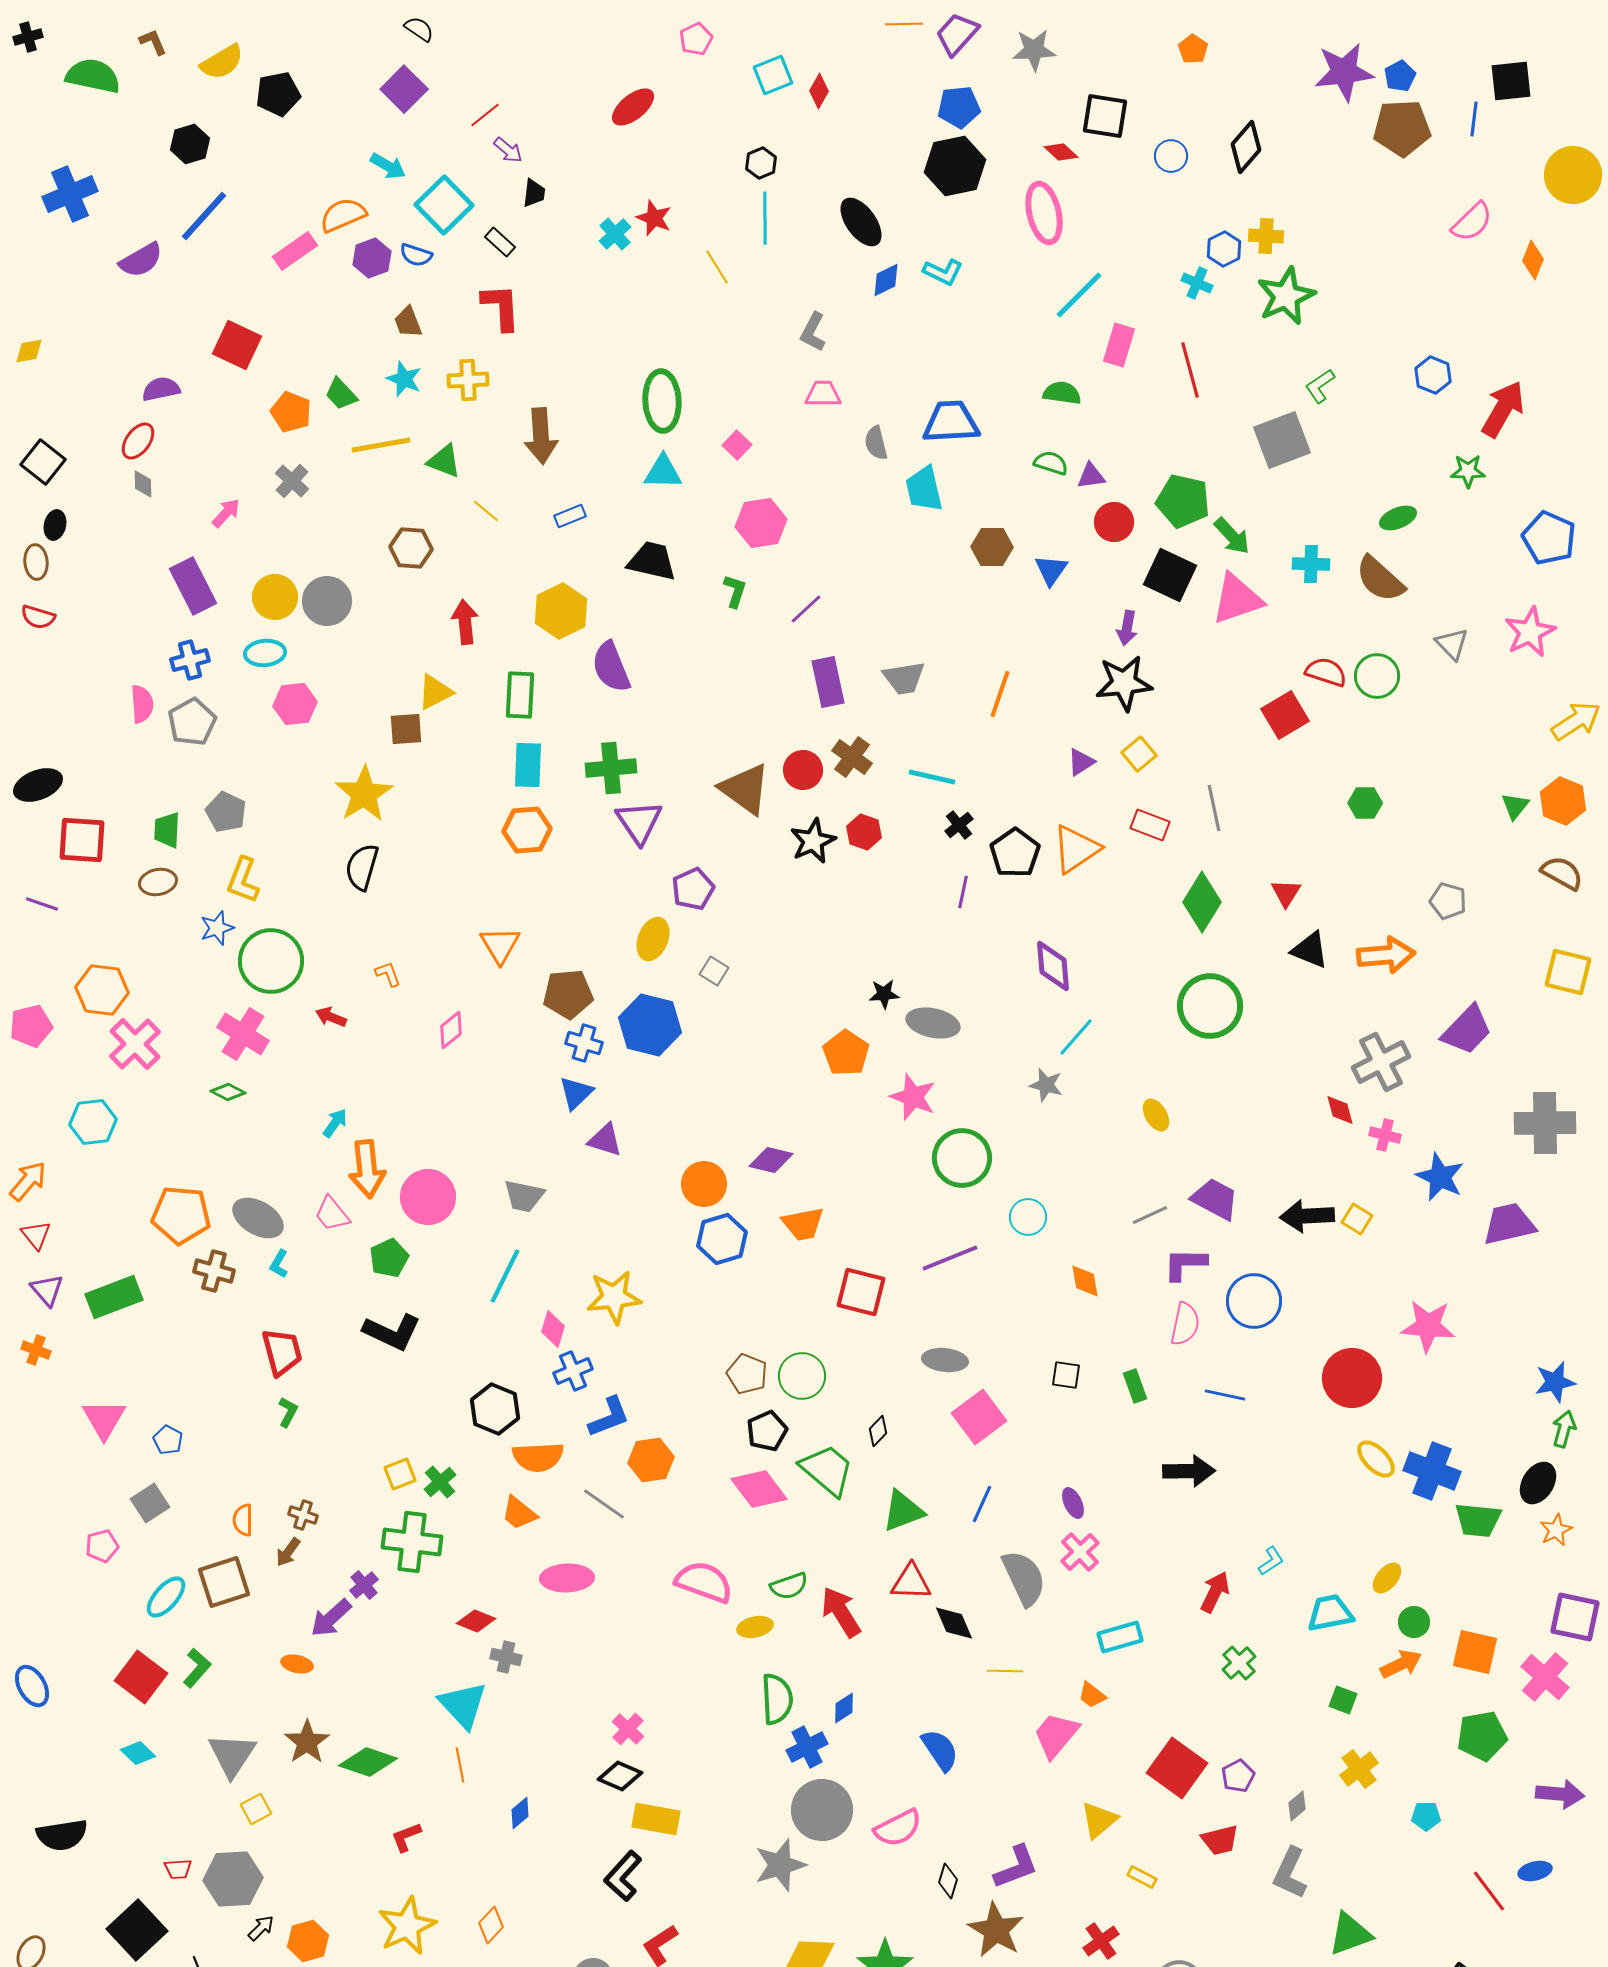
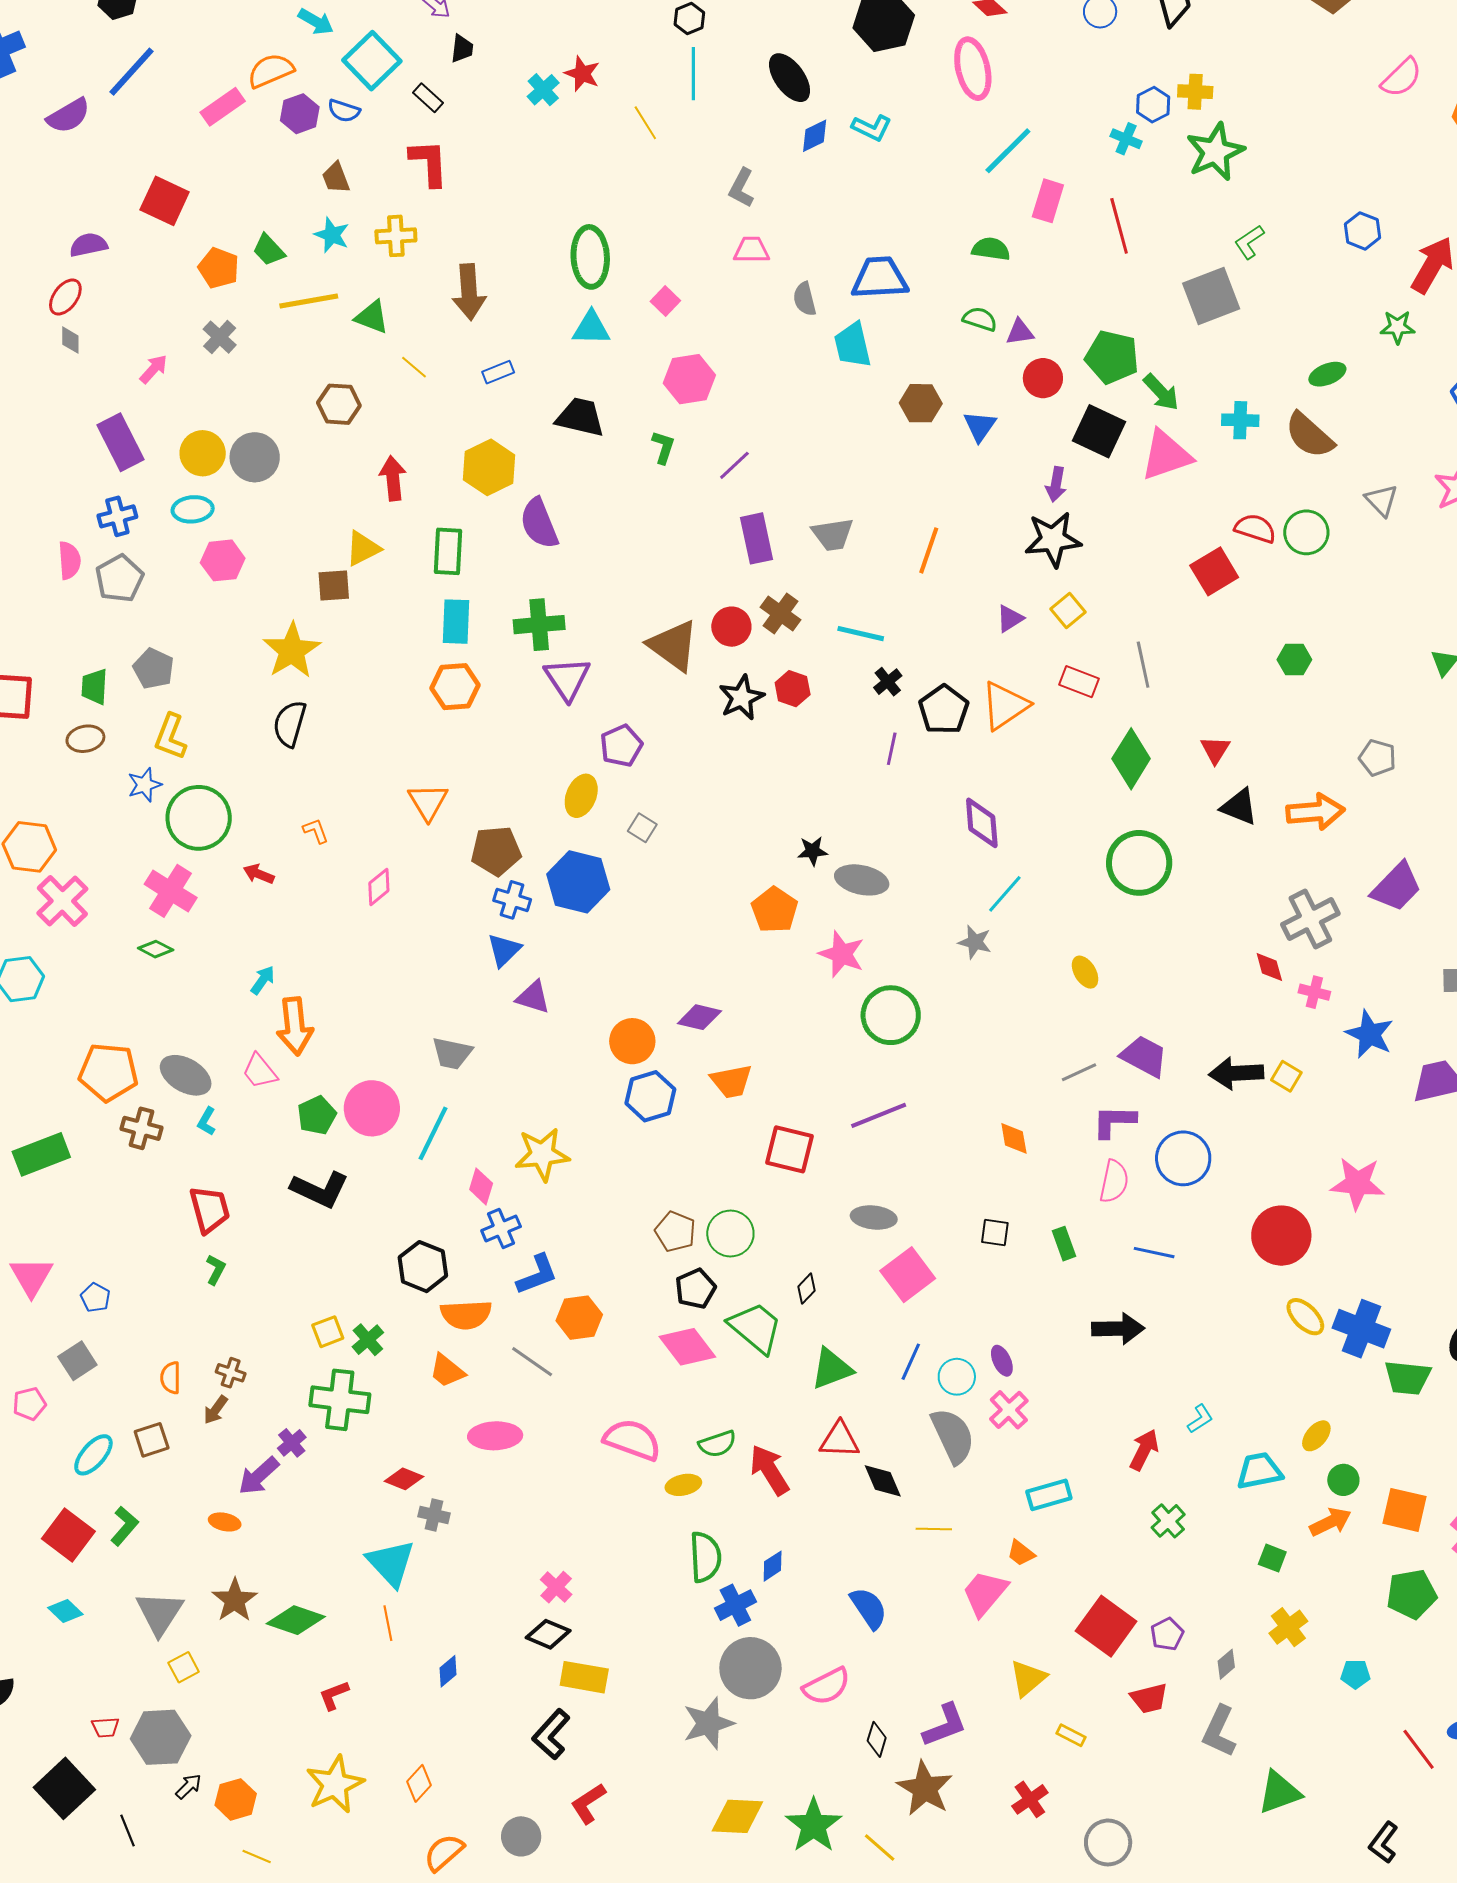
pink circle: (428, 1197) -> (372, 1108), moved
cyan circle: (1028, 1217) -> (957, 1377), moved
brown square: (224, 1582) -> (152, 1440), size x0.7

